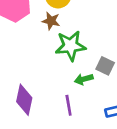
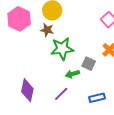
purple line: (69, 105) -> (61, 94), turned 56

